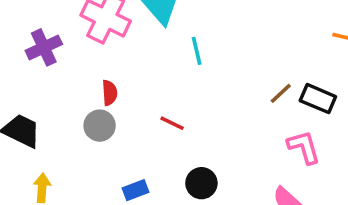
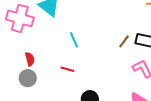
cyan line: (197, 51) -> (74, 40), moved

